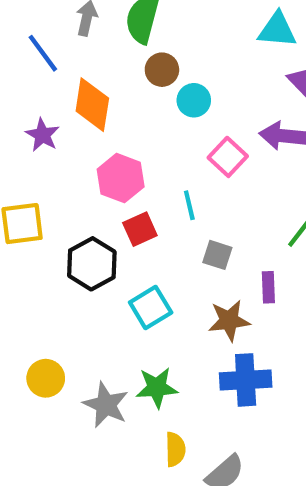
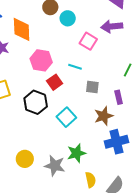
cyan line: (189, 205) -> (75, 67), turned -48

